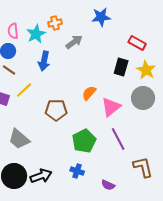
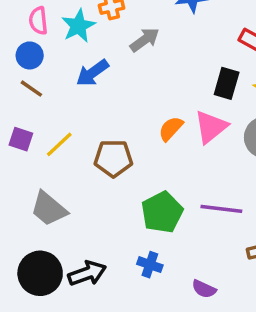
blue arrow: (44, 61) -> (92, 73), turned 42
yellow line: (24, 90) -> (59, 144), moved
pink triangle: (111, 107) -> (211, 127), moved
purple line: (118, 139) -> (221, 209), turned -55

